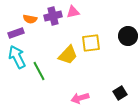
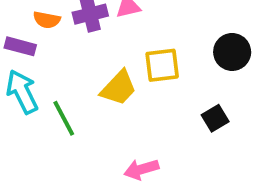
purple rectangle: (16, 33) -> (20, 46), turned 35
black square: (120, 93) -> (215, 118), moved

